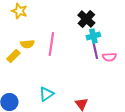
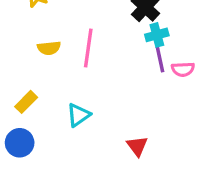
yellow rectangle: (13, 56) -> (26, 102), moved
cyan triangle: (46, 94) -> (78, 115), moved

